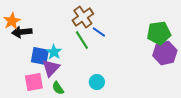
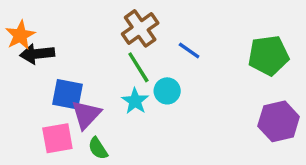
blue line: (99, 32) -> (189, 50), moved
cyan star: (54, 52) -> (135, 101), moved
purple hexagon: (165, 53) -> (279, 121), moved
cyan circle: (97, 82) -> (167, 91), moved

